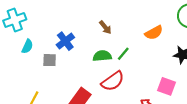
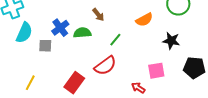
cyan semicircle: (27, 46) -> (24, 33), size x1.5
green semicircle: (102, 56) -> (82, 33), moved
pink square: (166, 86) -> (156, 71), turned -30

